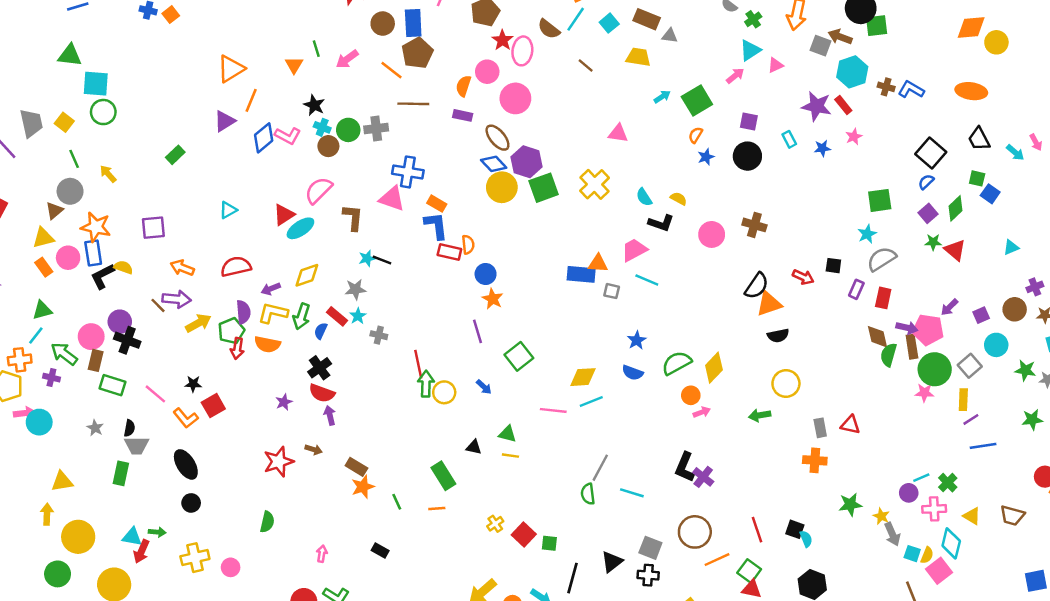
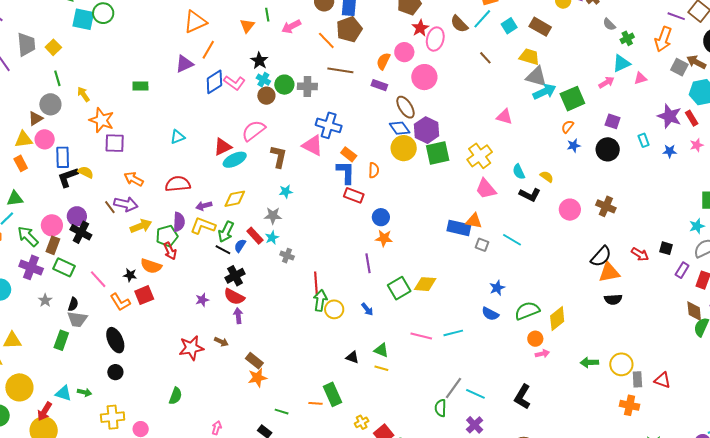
gray triangle: (670, 36) -> (536, 77), moved, size x1.6
cyan arrow: (662, 97) -> (544, 92), size x1.6
green circle: (103, 112) -> (103, 13), moved
green rectangle: (175, 155) -> (140, 86), turned 35
orange star: (96, 227) -> (102, 120), moved
orange semicircle: (468, 245) -> (374, 170), moved
pink trapezoid: (634, 250) -> (486, 189), moved, turned -110
pink circle: (68, 258) -> (45, 139), moved
black line: (382, 260) -> (223, 250), moved
orange star: (493, 299) -> (384, 238), turned -30
orange semicircle: (267, 344) -> (151, 266), moved
red arrow: (237, 348) -> (170, 251), turned -42
yellow diamond: (583, 377) -> (425, 284), moved
purple cross: (51, 378) -> (31, 267), moved, size x1.6
yellow circle: (786, 384) -> (621, 364), moved
green rectangle: (443, 476) -> (332, 394), moved
purple cross: (703, 477) -> (475, 425), moved
cyan line: (632, 493) -> (475, 394), moved
green line: (397, 502) -> (282, 412), moved, turned -56
red arrow: (141, 551) -> (45, 411), moved

